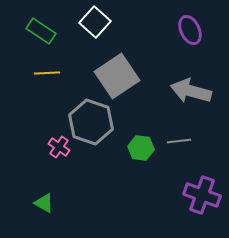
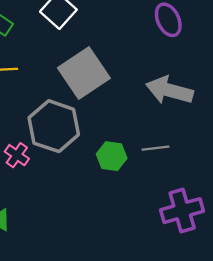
purple cross: (202, 195) -> (182, 211), turned -36

